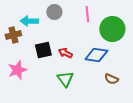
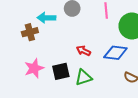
black square: (43, 50) -> (61, 71), moved
green triangle: (65, 79) -> (83, 78), turned 48

